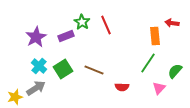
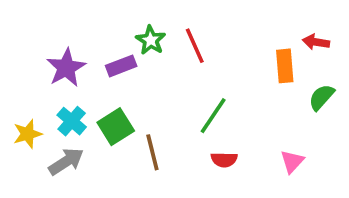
green line: (148, 63) -> (213, 116), moved
brown line: (94, 70) -> (152, 152), moved, turned 54
green semicircle: (175, 71) -> (322, 97), moved
yellow star: (15, 97) -> (28, 134), moved

